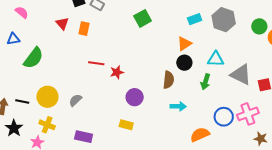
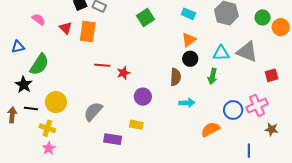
pink semicircle: (22, 12) -> (38, 19), moved
cyan rectangle: (195, 19) -> (188, 14), moved, turned 48
orange rectangle: (84, 29) -> (88, 32), size x1.5
gray triangle: (241, 75) -> (247, 52), moved
gray semicircle: (75, 100) -> (93, 111), moved, size x1.5
yellow cross: (47, 125) -> (47, 128), moved
black star: (14, 128) -> (24, 85), moved
purple rectangle: (84, 137) -> (113, 139), moved

